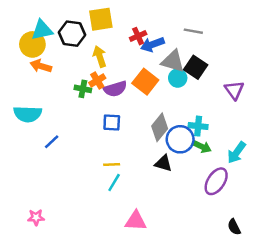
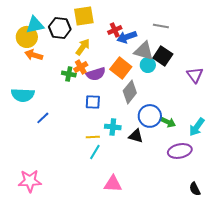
yellow arrow: (100, 56) -> (83, 47), turned 54
cyan cross: (198, 126) -> (113, 127), moved
gray diamond: (160, 127) -> (130, 92), moved
purple ellipse: (216, 181) -> (180, 151), turned 45
pink star: (36, 217) -> (30, 181), size x1.6

